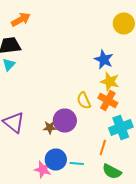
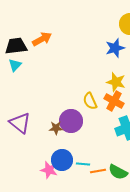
orange arrow: (21, 20) -> (42, 39), moved
blue star: (104, 60) -> (115, 48), moved, turned 30
orange line: (103, 148) -> (98, 171), moved, turned 63

